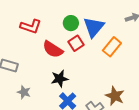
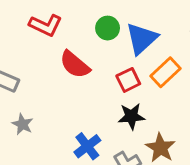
red square: (76, 43) -> (128, 80), moved
black star: (60, 79) -> (131, 116), moved

